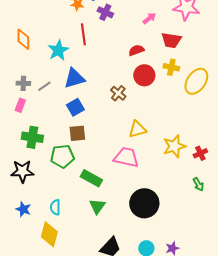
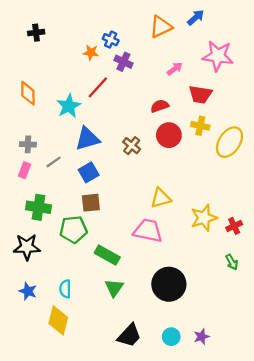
red line: (83, 34) -> (98, 87), turned 50
gray line: (44, 86) -> (54, 162), moved
brown cross: (118, 93) -> (132, 146), moved

